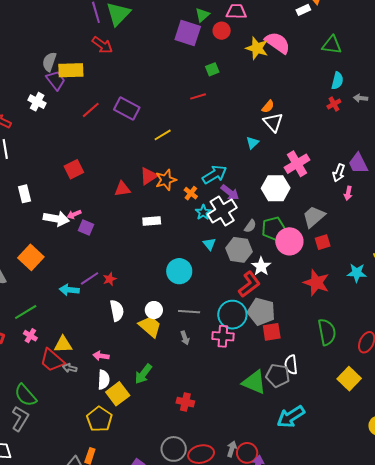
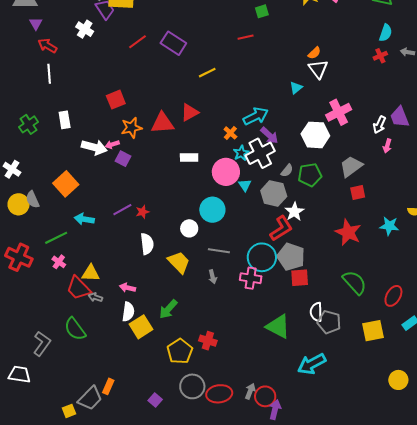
orange star: (166, 180) -> (131, 128), moved
red triangle: (122, 189) -> (163, 123), size x1.4
pink circle: (289, 241) -> (226, 172), moved
cyan arrow: (69, 290) -> (84, 219), moved
white circle: (154, 310) -> (189, 228), moved
green semicircle: (327, 332) -> (355, 282), turned -36
gray pentagon: (278, 376) -> (329, 322), moved
yellow square: (349, 379) -> (373, 331), turned 30
green semicircle: (26, 395) -> (75, 329), moved
yellow pentagon: (99, 419) -> (180, 351), moved

